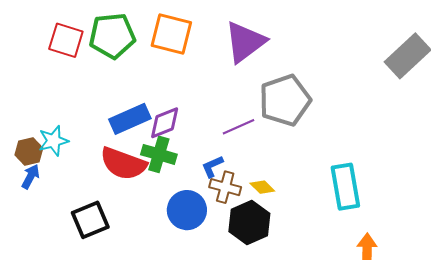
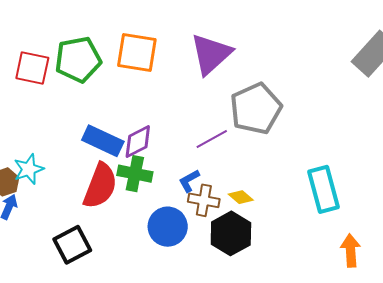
blue rectangle: (130, 119) -> (103, 141), turned 54
red semicircle: (123, 164) -> (100, 186), turned -84

